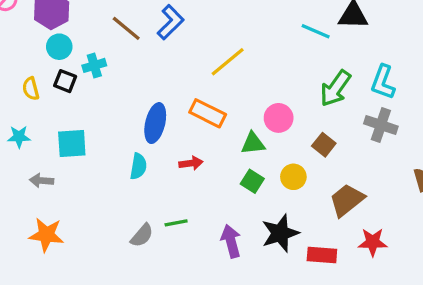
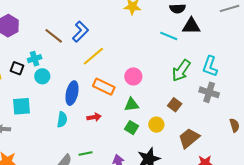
cyan circle: (59, 47) -> (42, 76), moved
yellow line: (228, 62) -> (93, 56), moved
pink circle: (279, 118) -> (133, 76), moved

